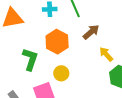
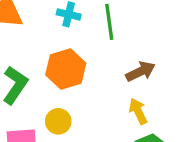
brown arrow: (91, 32) -> (140, 71), moved

